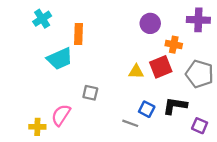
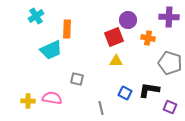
red square: (161, 67) -> (114, 37), moved
pink semicircle: (61, 115) -> (52, 98), turned 66
gray line: (130, 123) -> (101, 108), moved, turned 56
yellow cross: (37, 127) -> (28, 101), moved

